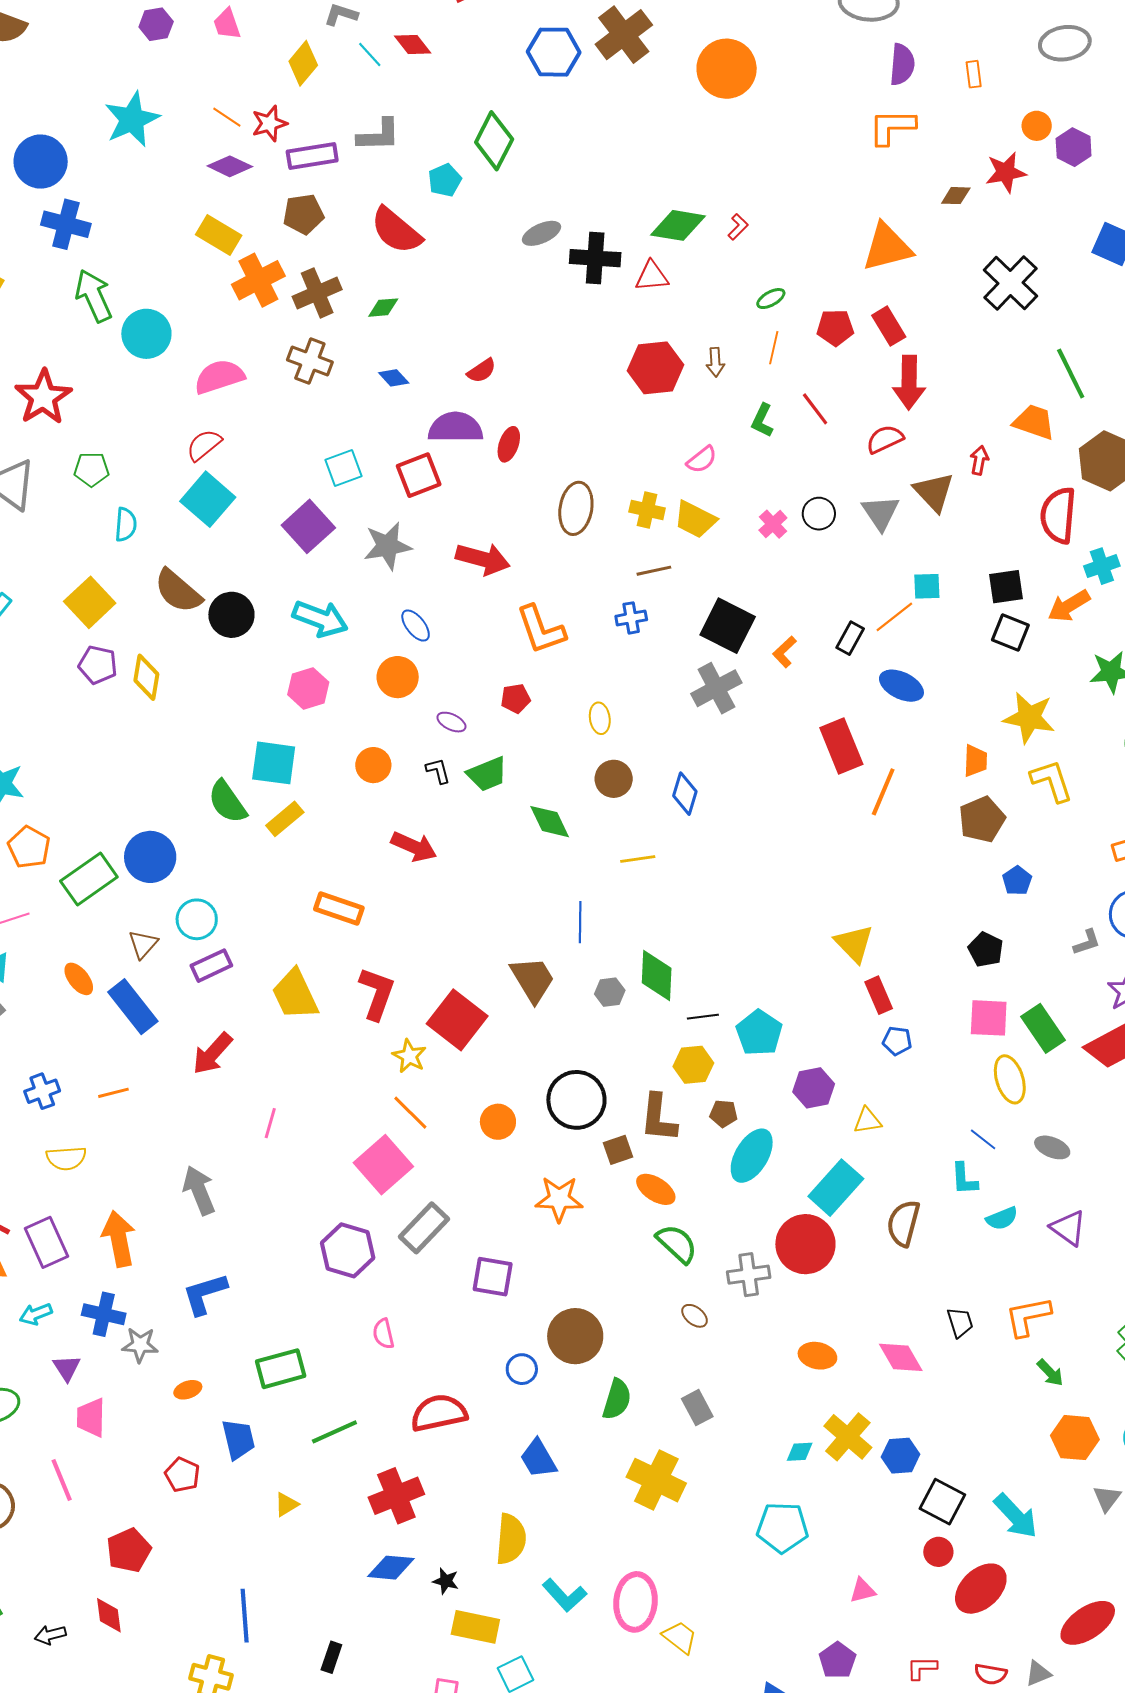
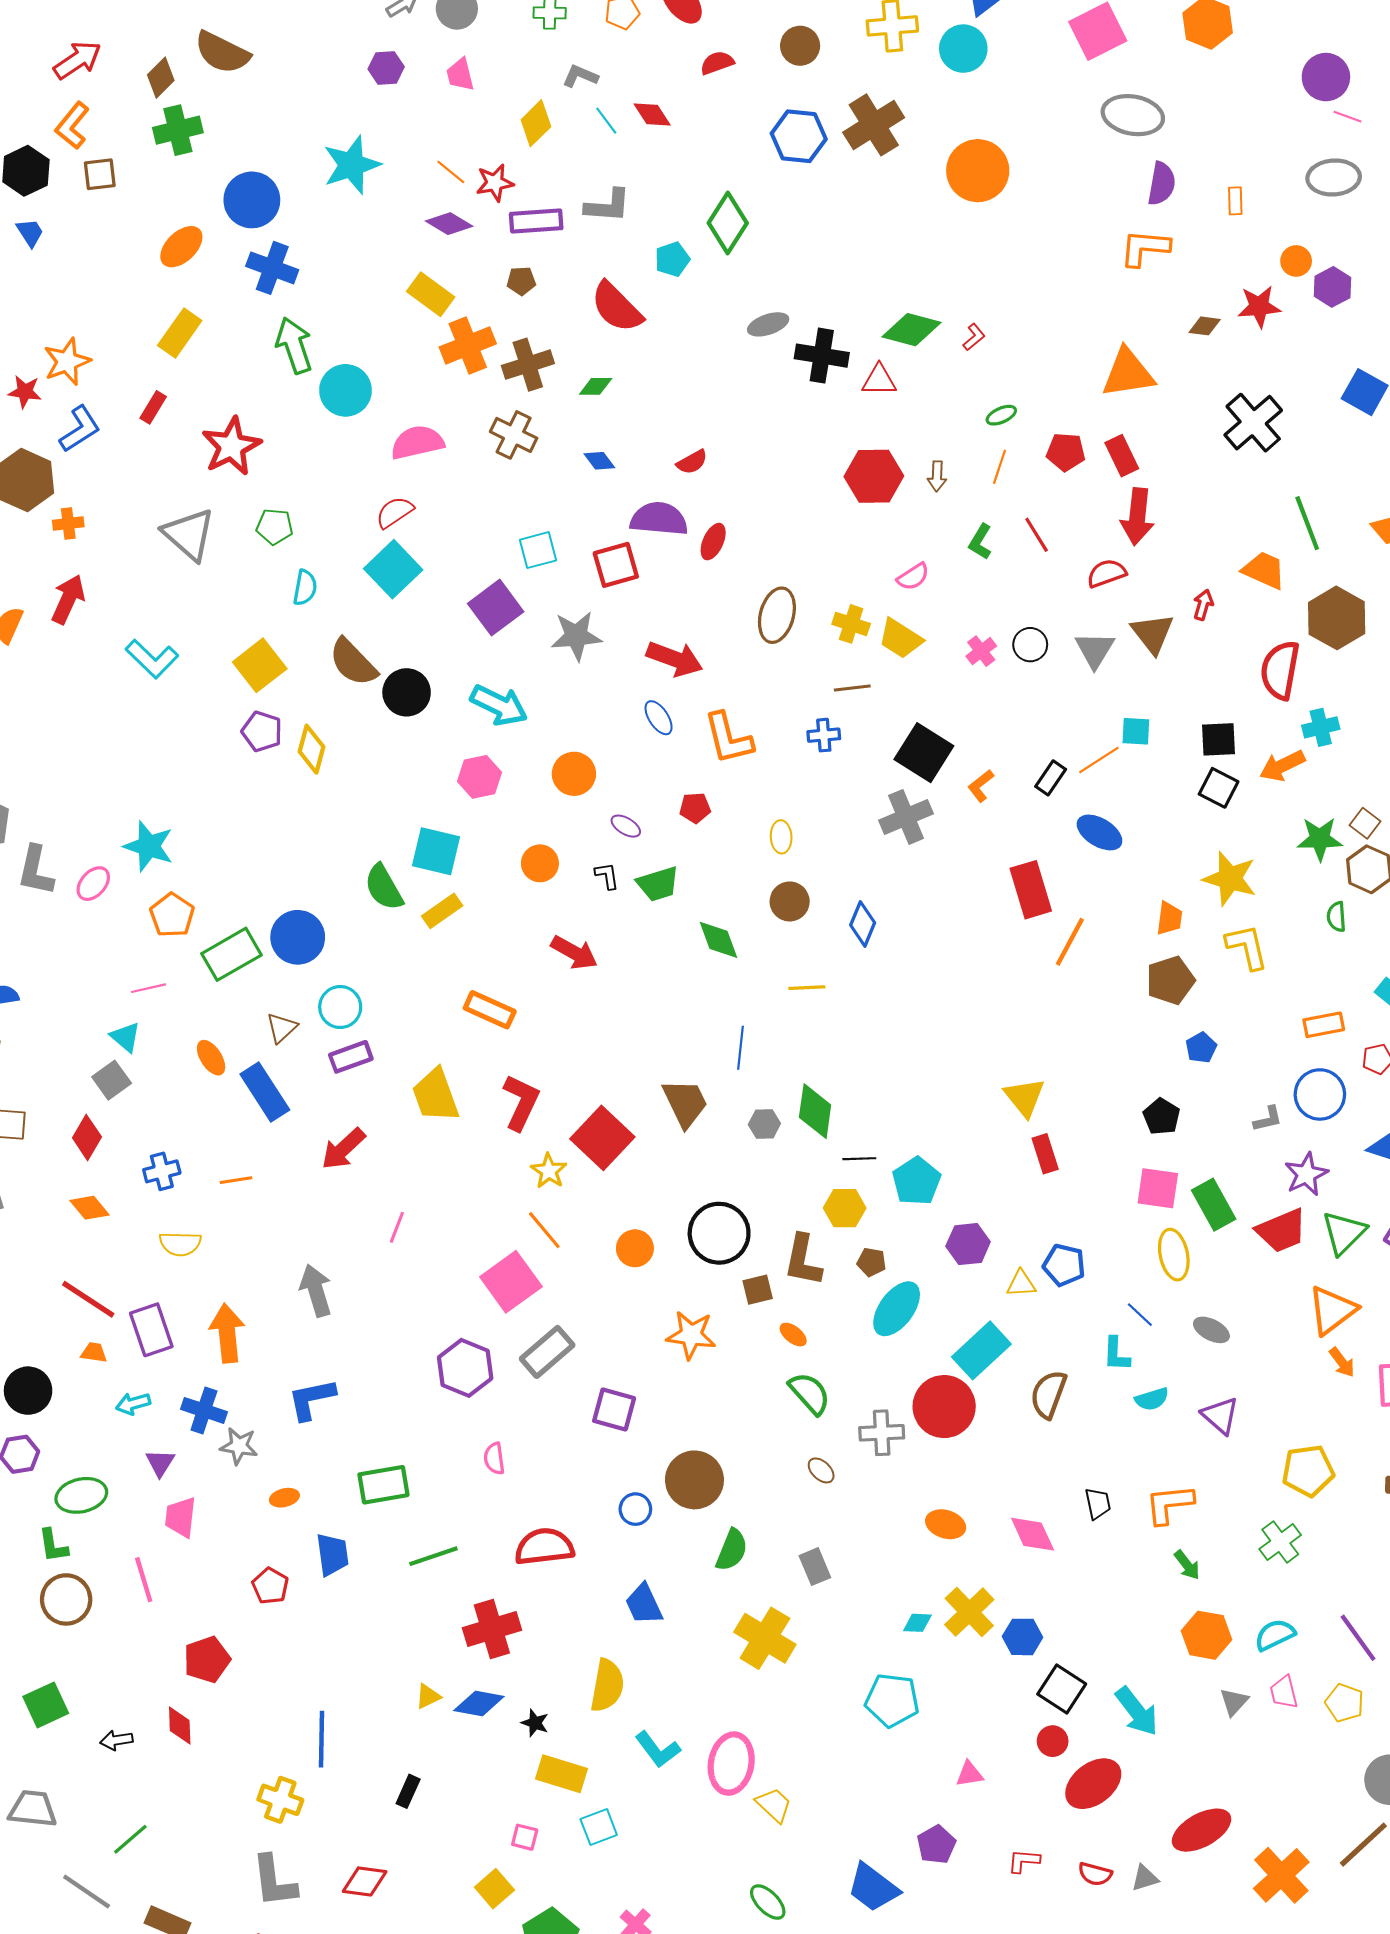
brown pentagon: (303, 214) -> (521, 281), size x0.7
blue ellipse: (416, 626) -> (659, 718), moved
blue pentagon: (897, 1041) -> (1064, 1265), moved, size x1.4
orange ellipse: (656, 1189) -> (793, 1335), size x0.7
yellow triangle: (286, 1504) -> (428, 1696), moved

